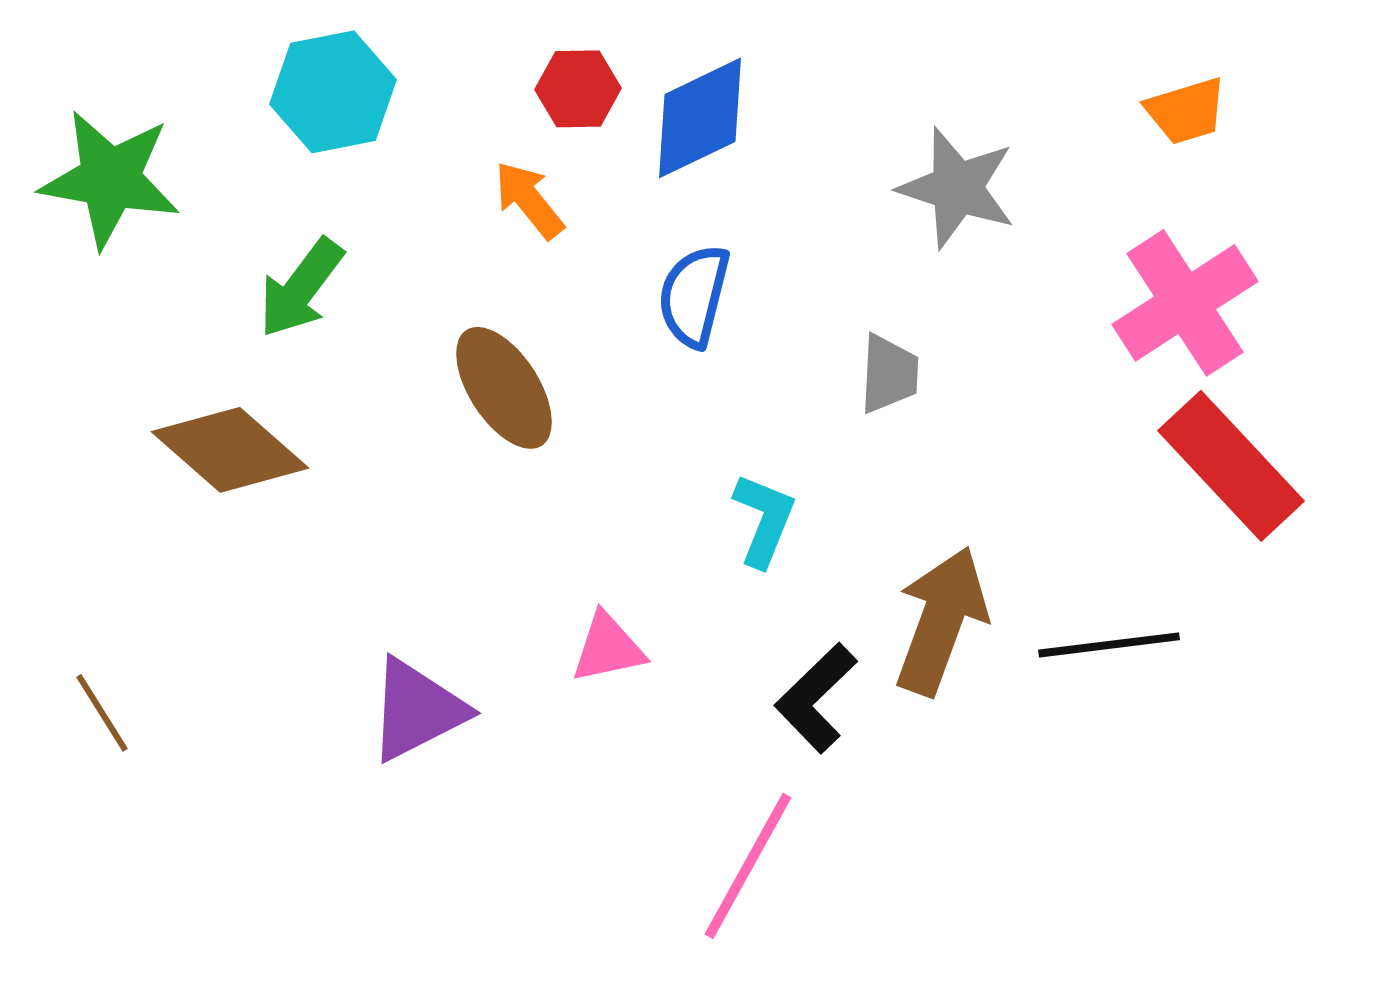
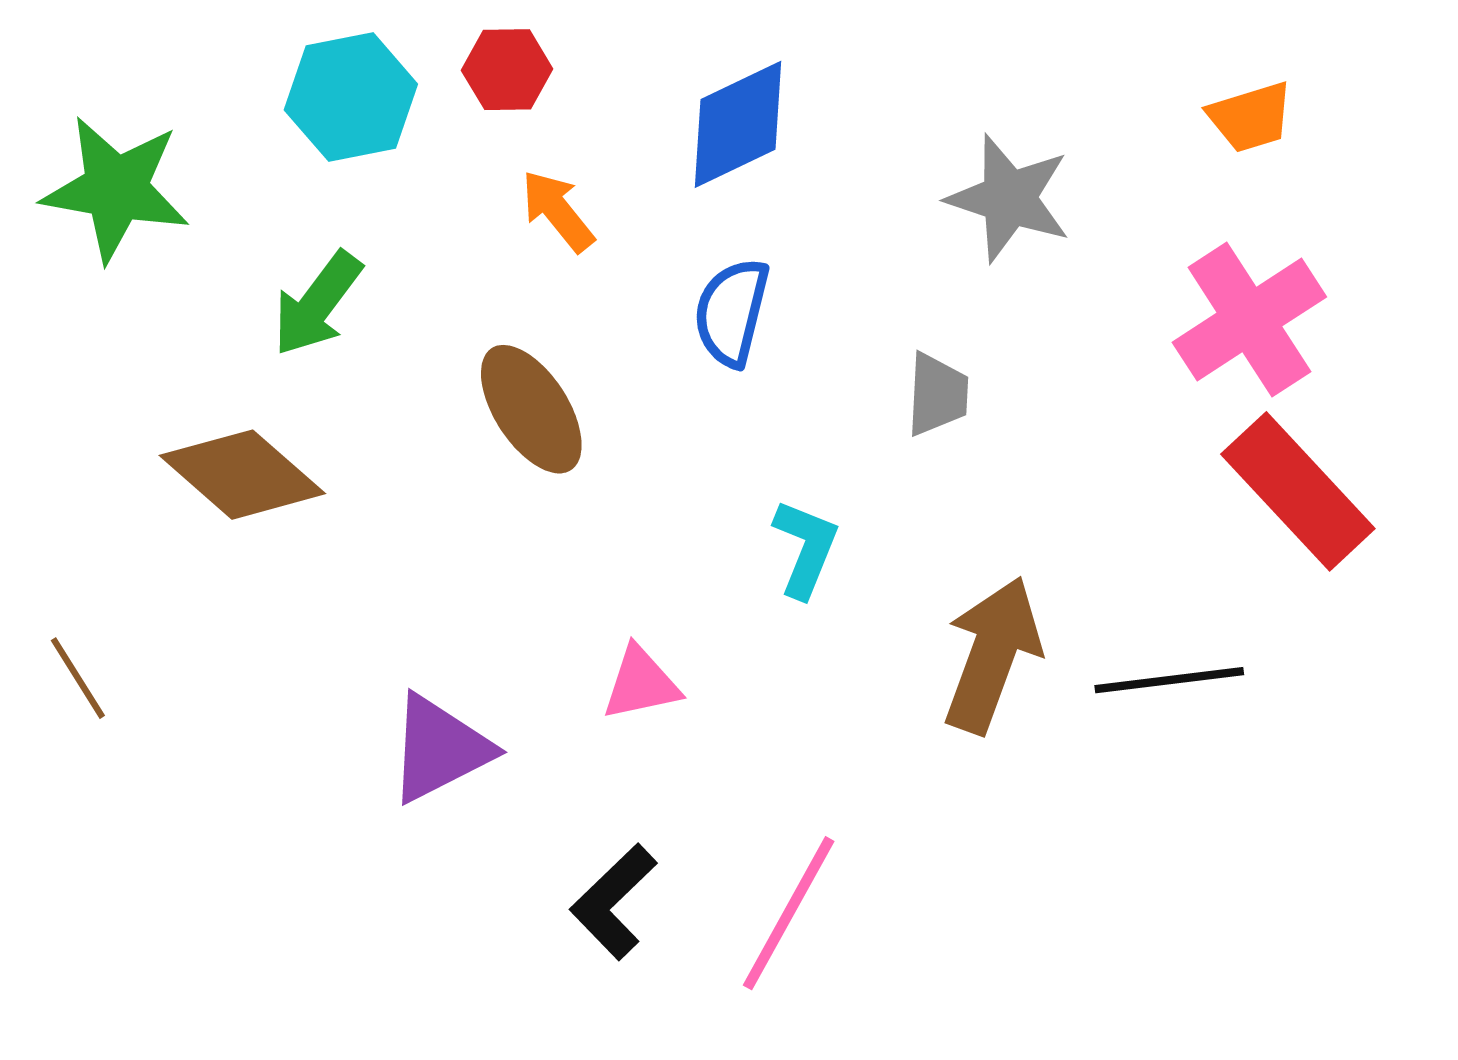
red hexagon: (578, 89) -> (507, 70), moved
black L-shape: (816, 698) -> (614, 902), moved
brown line: (102, 713) -> (78, 678), moved

